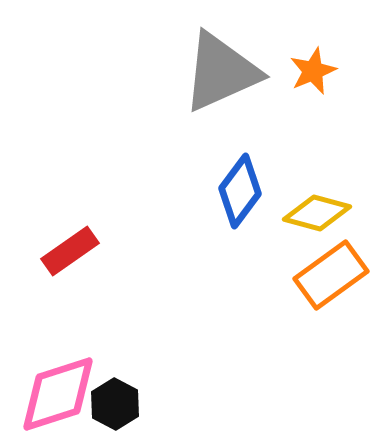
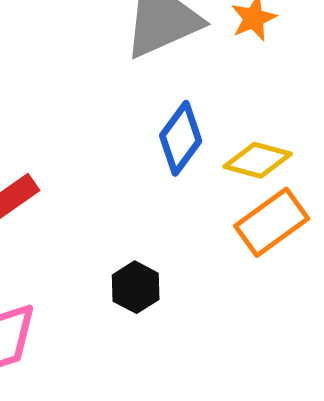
black hexagon: (115, 404) -> (136, 287), moved

